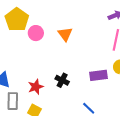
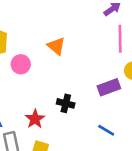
pink circle: (36, 33) -> (21, 64), moved

